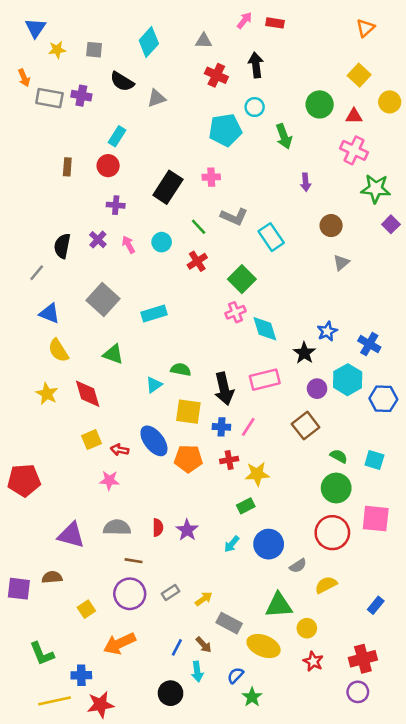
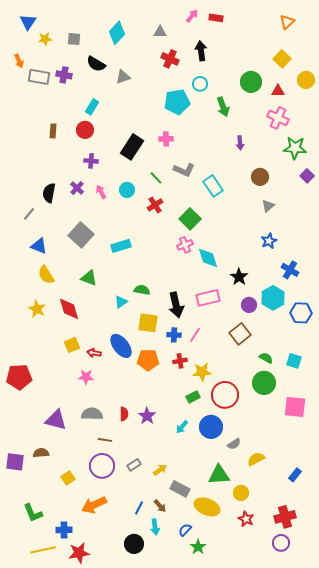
blue star: (327, 331) -> (269, 241), moved
red circle: (332, 533) -> (225, 395), moved

